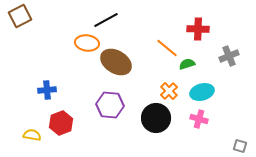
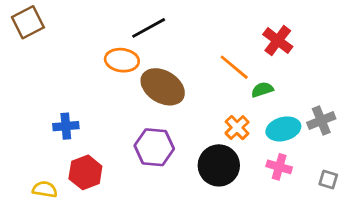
red cross: (198, 29) -> (278, 41), turned 35
gray cross: (229, 56) -> (321, 121), moved
gray square: (240, 146) -> (328, 179), moved

